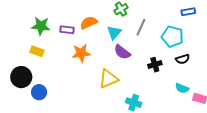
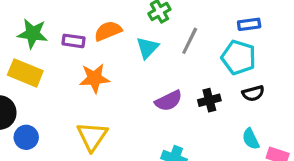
blue rectangle: (188, 12) -> (249, 24), moved
yellow rectangle: (37, 51) -> (25, 73), size x1.5
purple semicircle: (122, 52) -> (169, 101), moved, turned -66
yellow triangle: (108, 79) -> (92, 136), moved, turned -35
cyan semicircle: (182, 88) -> (251, 139), turned 40

